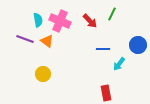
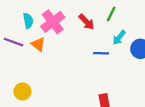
pink cross: (60, 21) -> (53, 22), turned 30
cyan arrow: (119, 64) -> (119, 38), moved
yellow circle: (43, 74) -> (22, 91), moved

